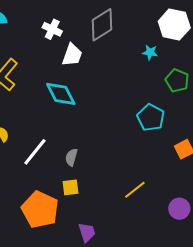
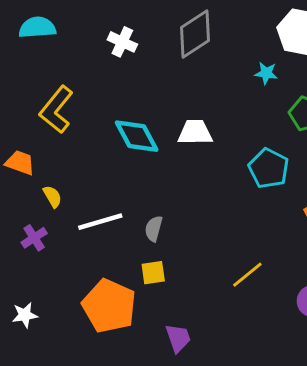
white trapezoid: (72, 55) -> (195, 132), moved, turned -110
white line: (35, 152) -> (100, 222), turned 36

